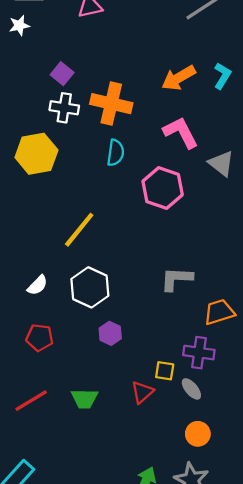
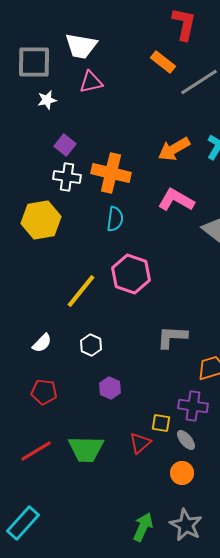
white star: (19, 26) -> (47, 100), moved
pink L-shape: (181, 132) -> (176, 200), turned -33
pink hexagon: (163, 188) -> (131, 274), moved
white hexagon: (90, 287) -> (91, 345), size x0.6
green trapezoid: (85, 399) -> (86, 449), size x1.4
orange circle: (198, 434) -> (182, 473), moved

